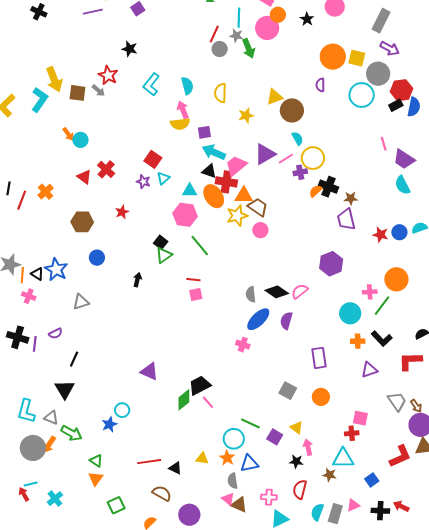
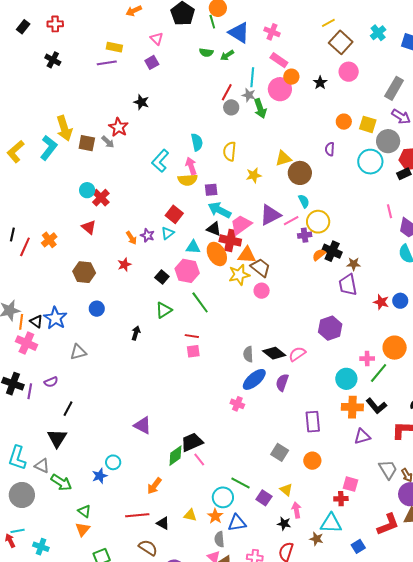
orange circle: (333, 57) -> (344, 122), size x0.6
cyan L-shape: (151, 84) -> (160, 161), moved
orange arrow: (68, 134) -> (131, 238), moved
red square: (153, 159) -> (174, 214), moved
red cross: (106, 169) -> (101, 198), moved
black square: (161, 242) -> (162, 277), moved
pink cross: (29, 296) -> (26, 343), size x1.5
orange cross: (358, 341) -> (352, 407), size x1.5
orange arrow: (49, 445) -> (154, 486), moved
cyan cross: (55, 499) -> (41, 547), turned -35

